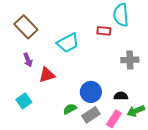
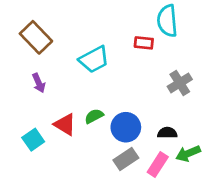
gray cross: (130, 60) -> (180, 83), turned -30
red triangle: (47, 75) -> (65, 124), moved, turned 48
green semicircle: (70, 109) -> (94, 116), moved

